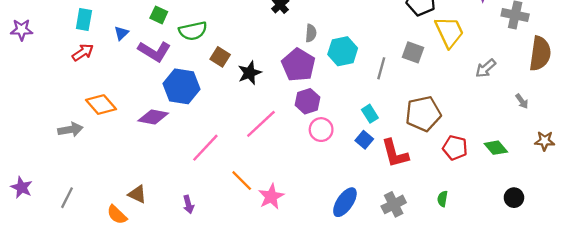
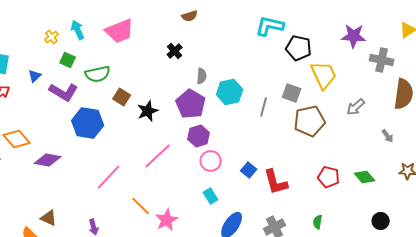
cyan rectangle: (370, 114) -> (211, 196), moved
brown pentagon: (423, 114) -> (310, 121), moved
purple diamond: (153, 117) -> (48, 160), moved

